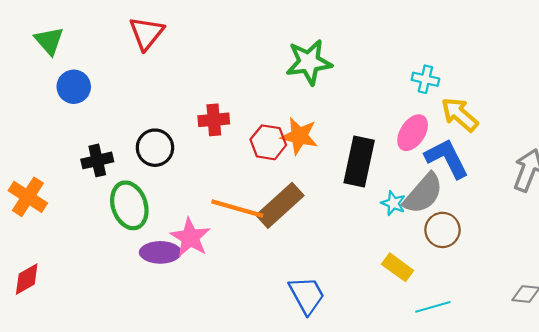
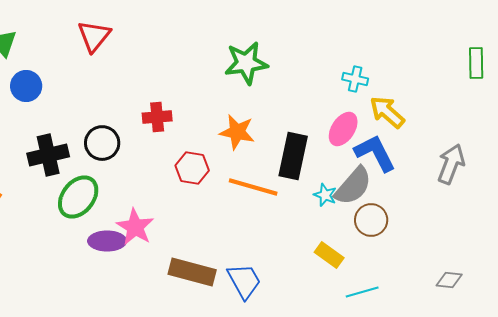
red hexagon: (268, 142) -> (192, 168), moved
black cross: (97, 160) -> (48, 155), size x1.4
green ellipse: (129, 205) -> (78, 197), turned 57
brown rectangle: (280, 205) -> (192, 272), moved, turned 57
orange line: (237, 209) -> (253, 187), moved

